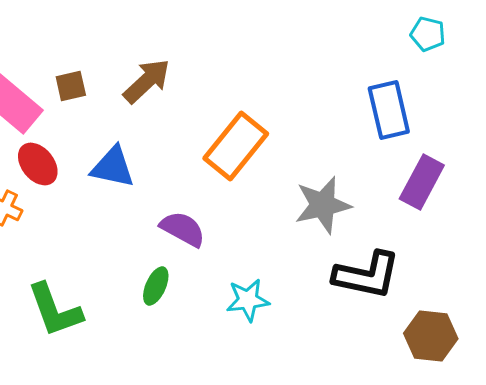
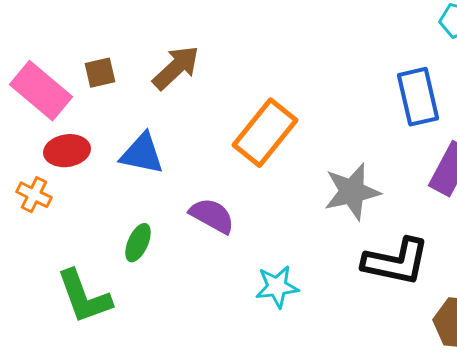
red ellipse: (38, 164) -> (67, 151), turned -60
green ellipse: (156, 286) -> (138, 243), moved

